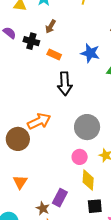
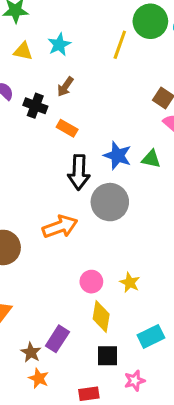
blue star: (90, 53) -> (118, 156), moved
orange arrow: (39, 121) -> (60, 227), moved
gray circle: (87, 127) -> (110, 202), moved

